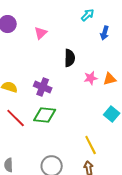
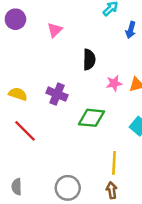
green diamond: (45, 115) -> (91, 118), moved
yellow line: (91, 145) -> (114, 163), turned 30

